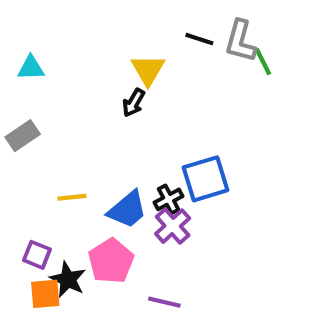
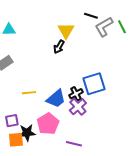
gray L-shape: (240, 41) -> (104, 27), moved, turned 45
purple square: (37, 255) -> (12, 121), turned -32
black star: (68, 279) -> (27, 133), turned -30

